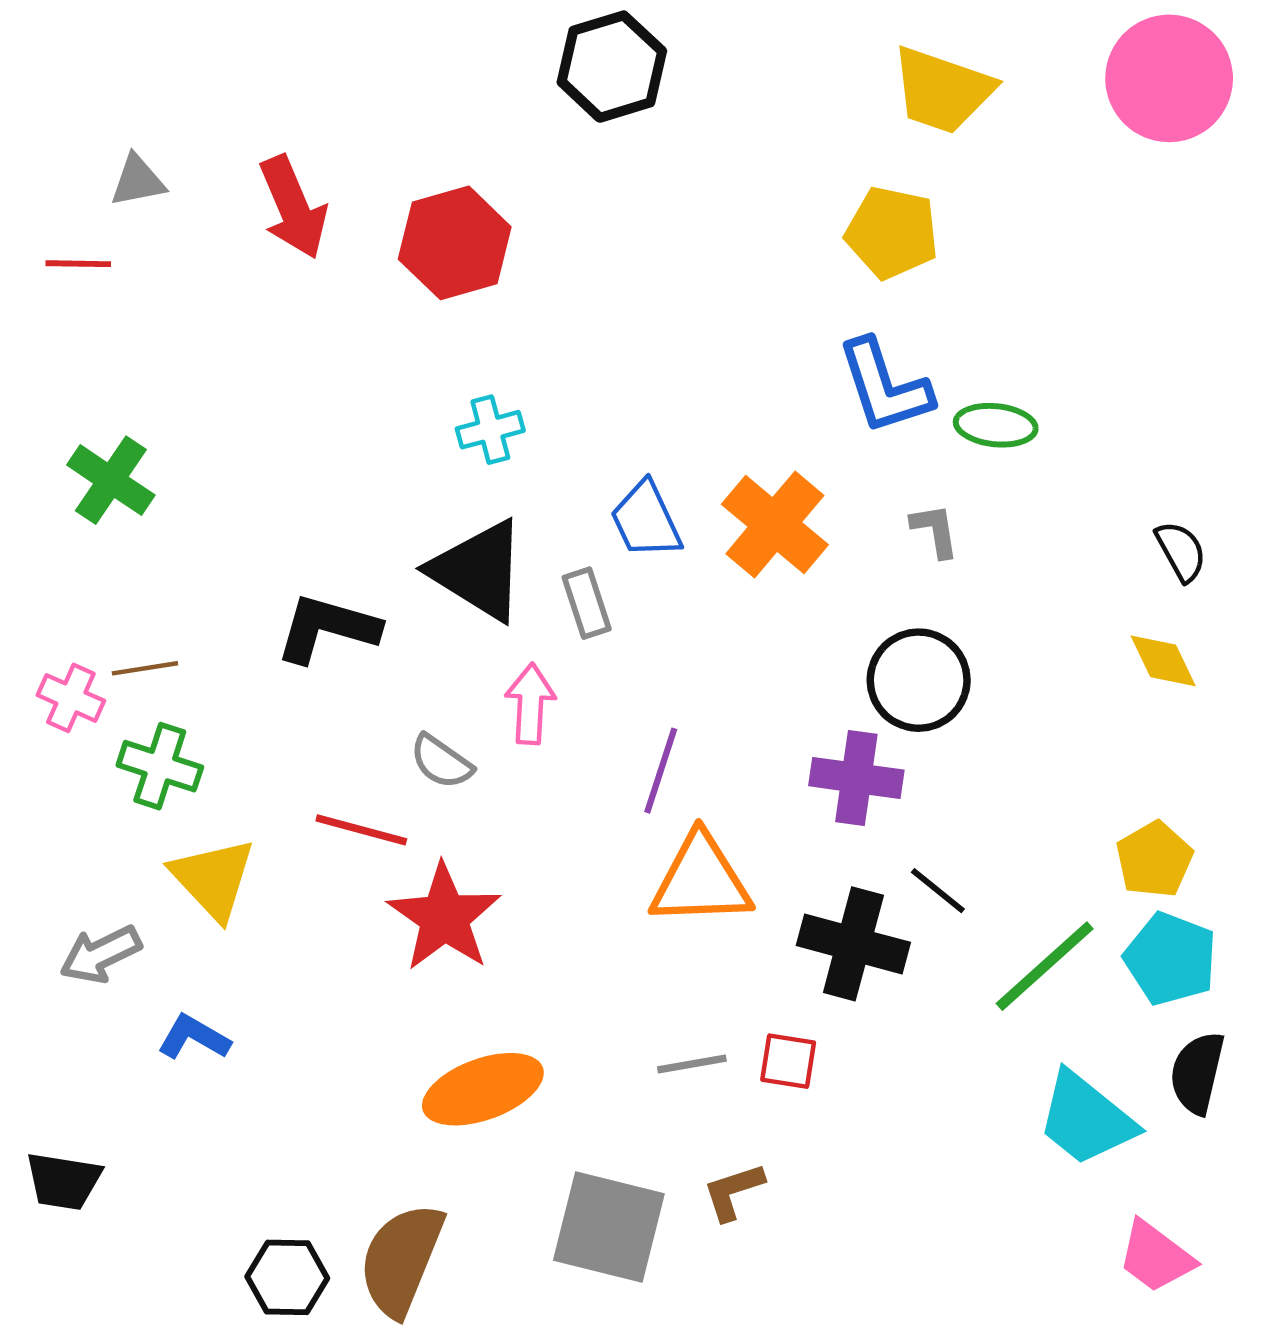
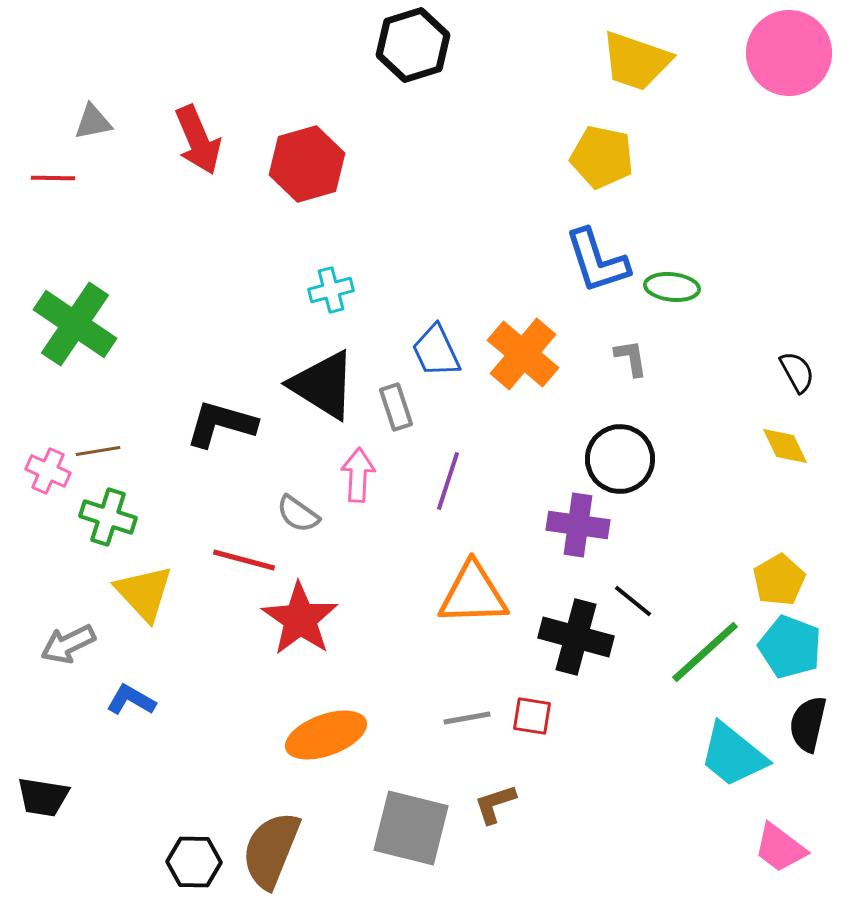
green cross: (111, 480) -> (75, 324), size x1.4
purple line: (661, 771) -> (448, 481), moved

